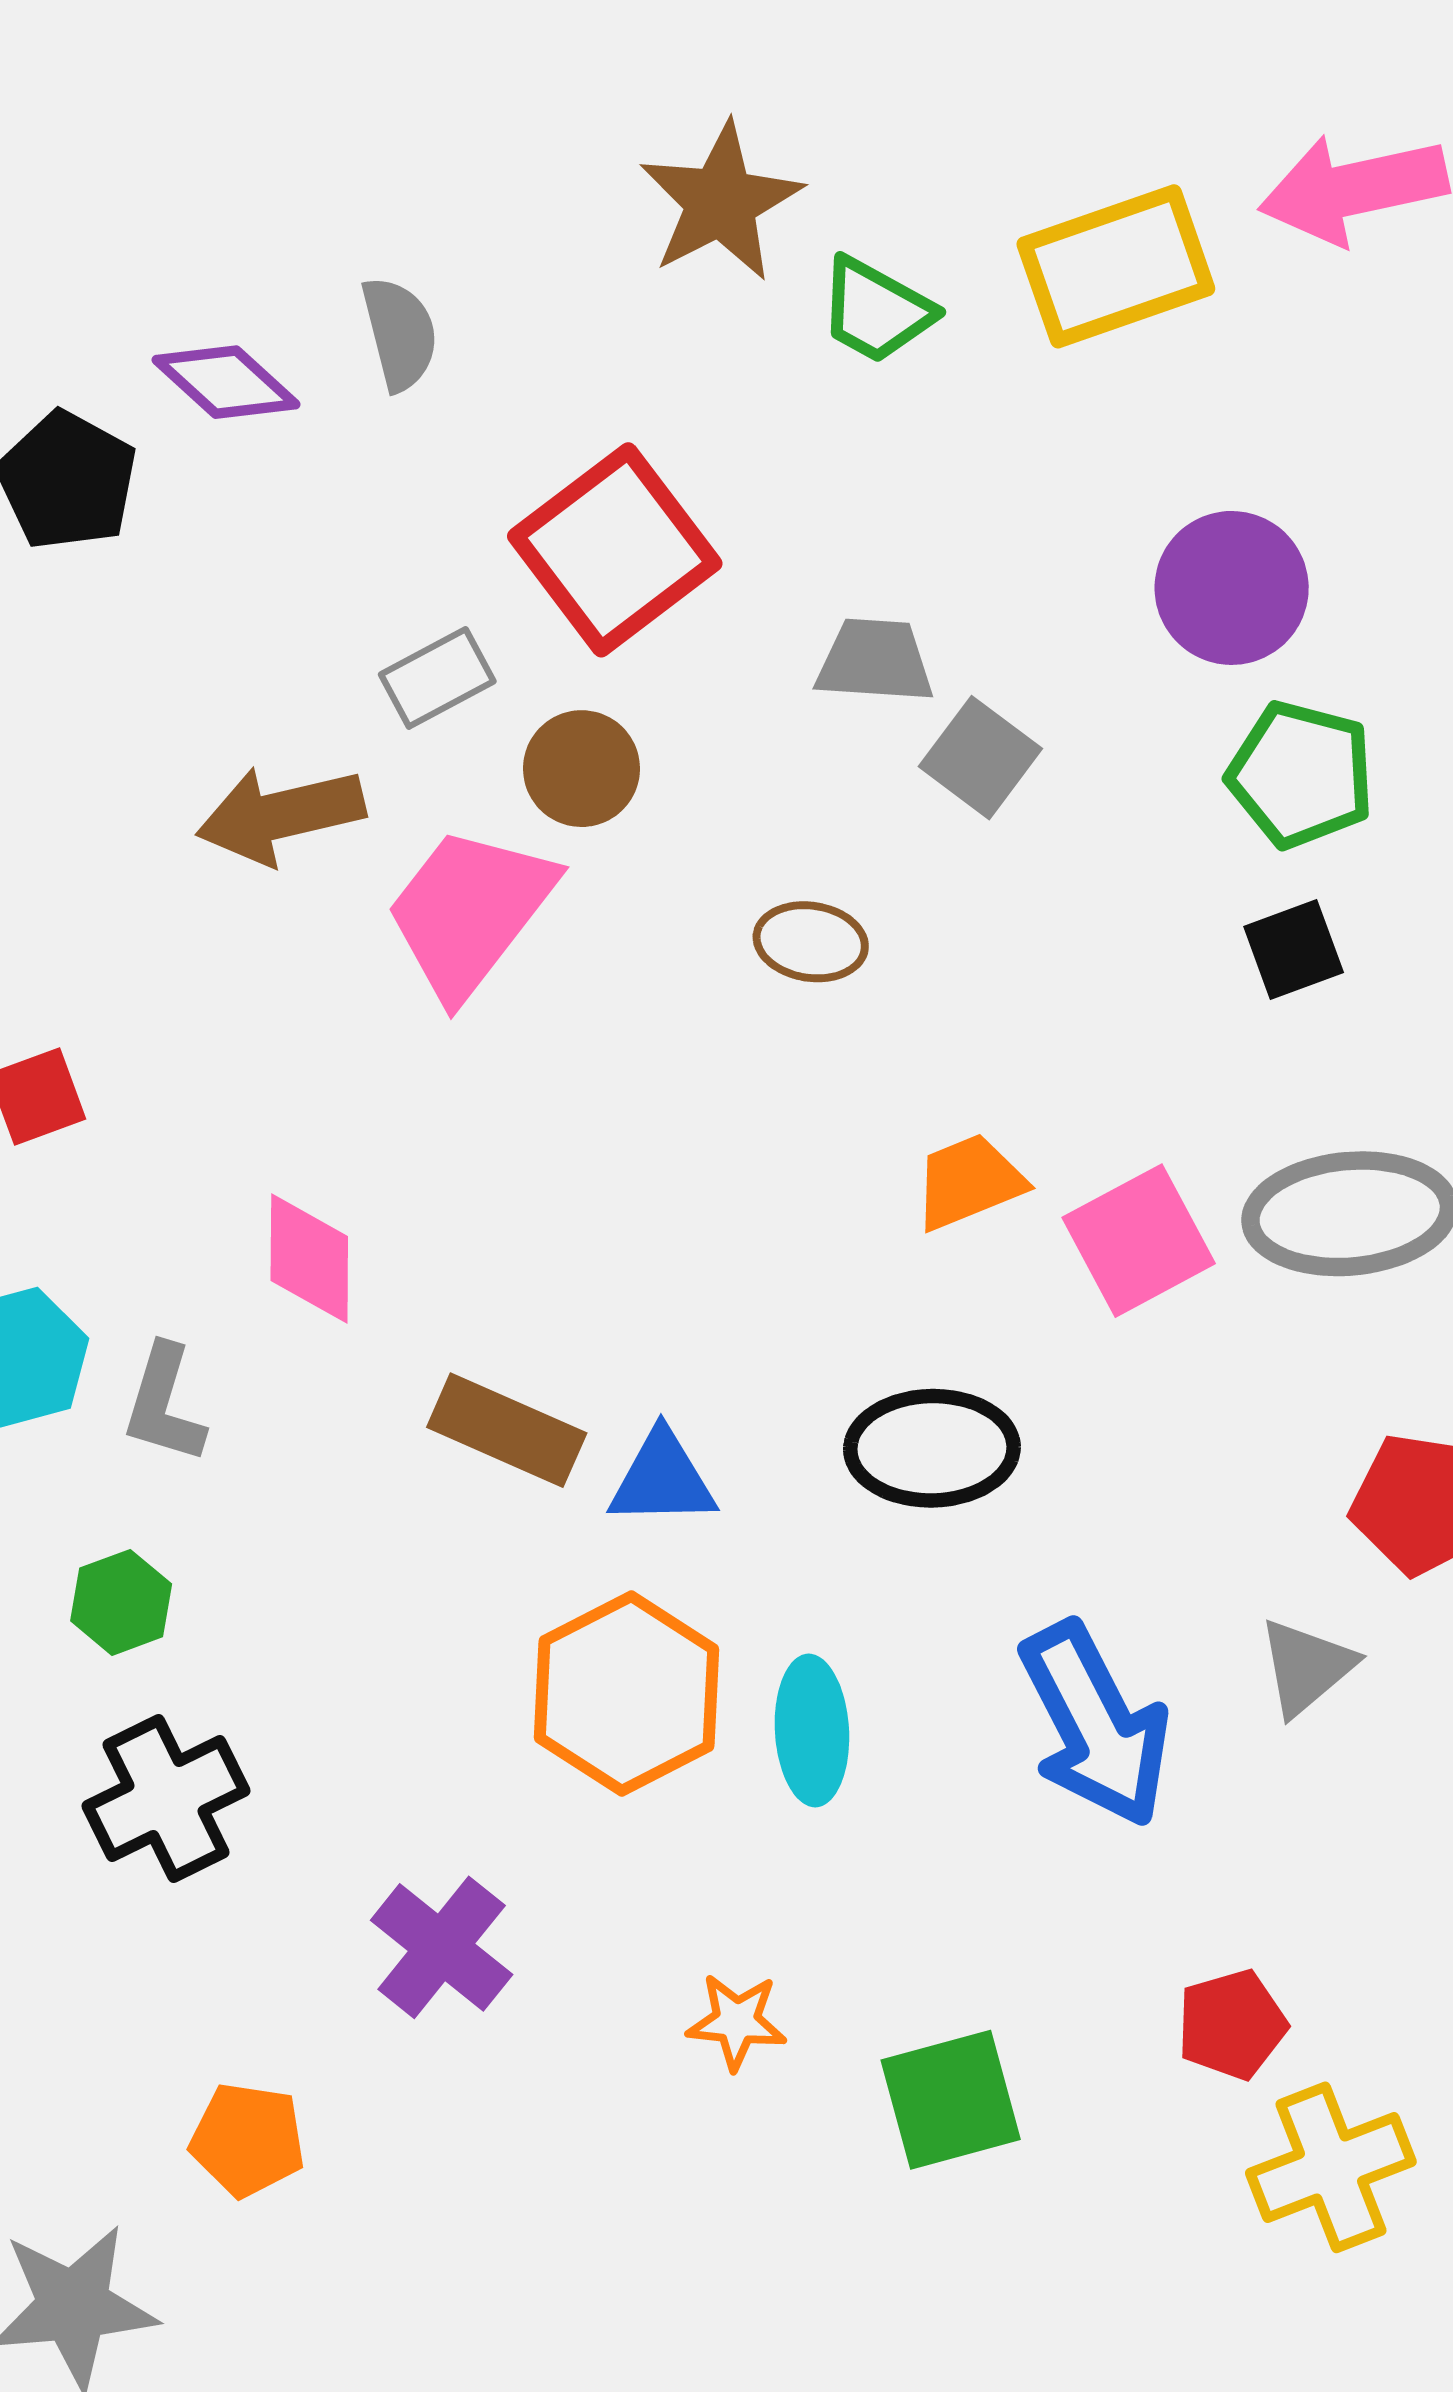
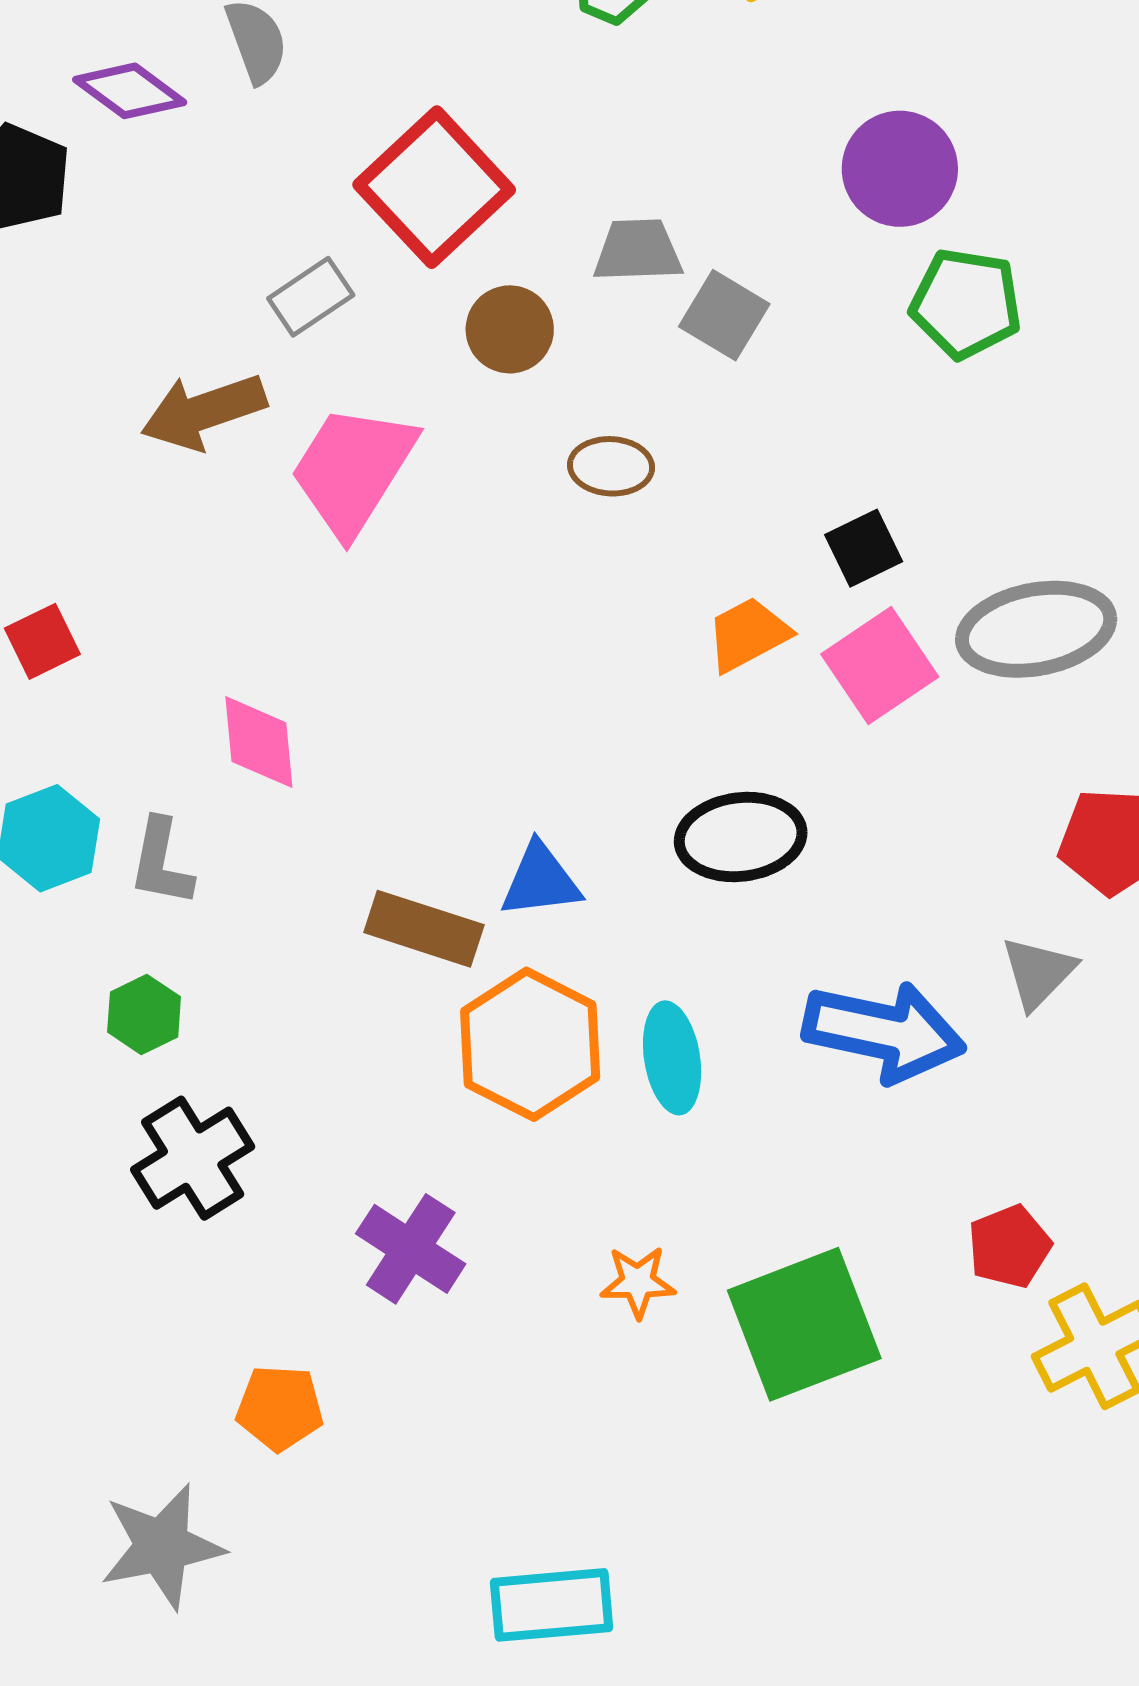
brown circle: (582, 769) -> (510, 329), moved
black square: (1294, 949) -> (864, 548), moved
brown rectangle: (507, 1430) -> (424, 929), moved
blue arrow: (1095, 1724) -> (884, 1032), turned -45
green square: (951, 2100) -> (804, 1324), size x1.4

